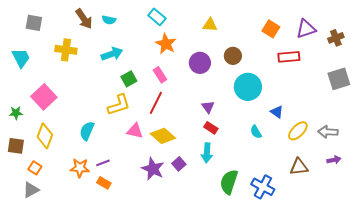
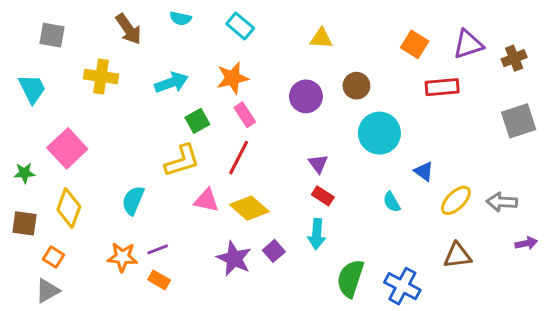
cyan semicircle: (109, 20) -> (181, 18), moved
orange star: (166, 44) -> (233, 78), moved, turned 30
purple arrow: (334, 160) -> (526, 243), moved

